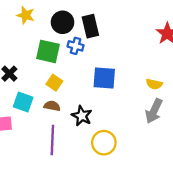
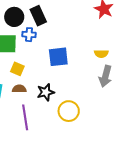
black star: (82, 116) -> (46, 92), turned -30

